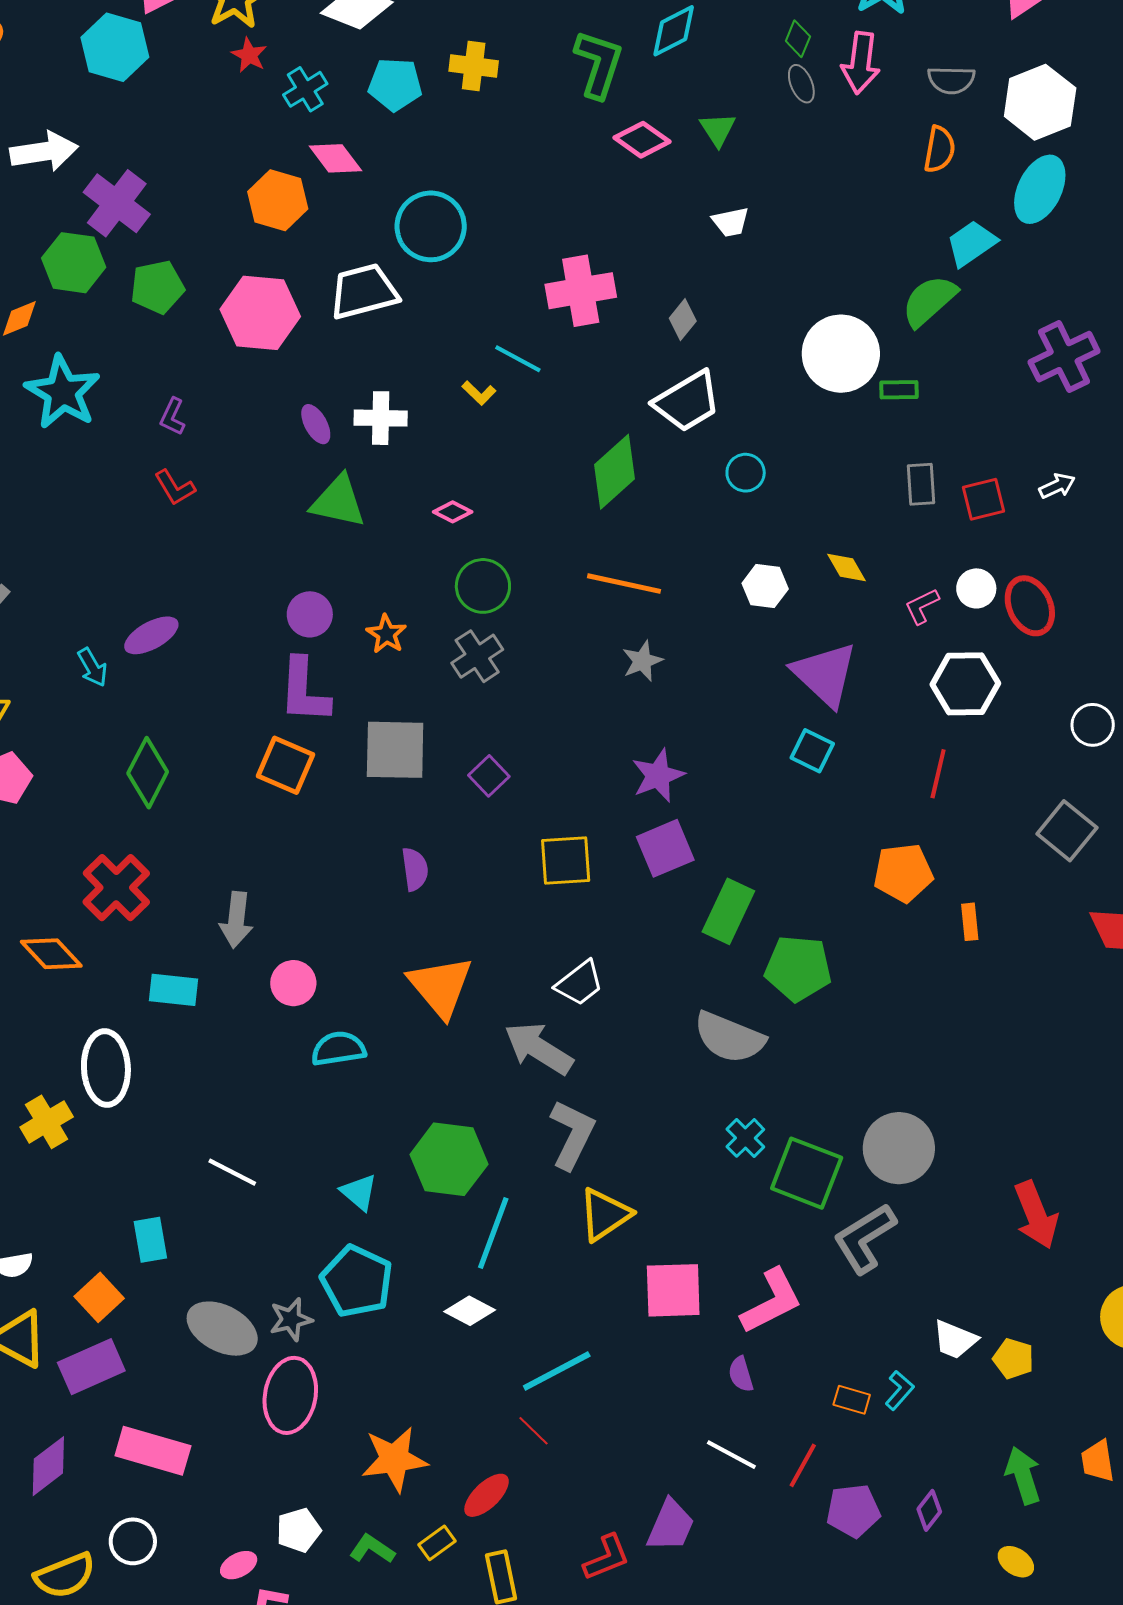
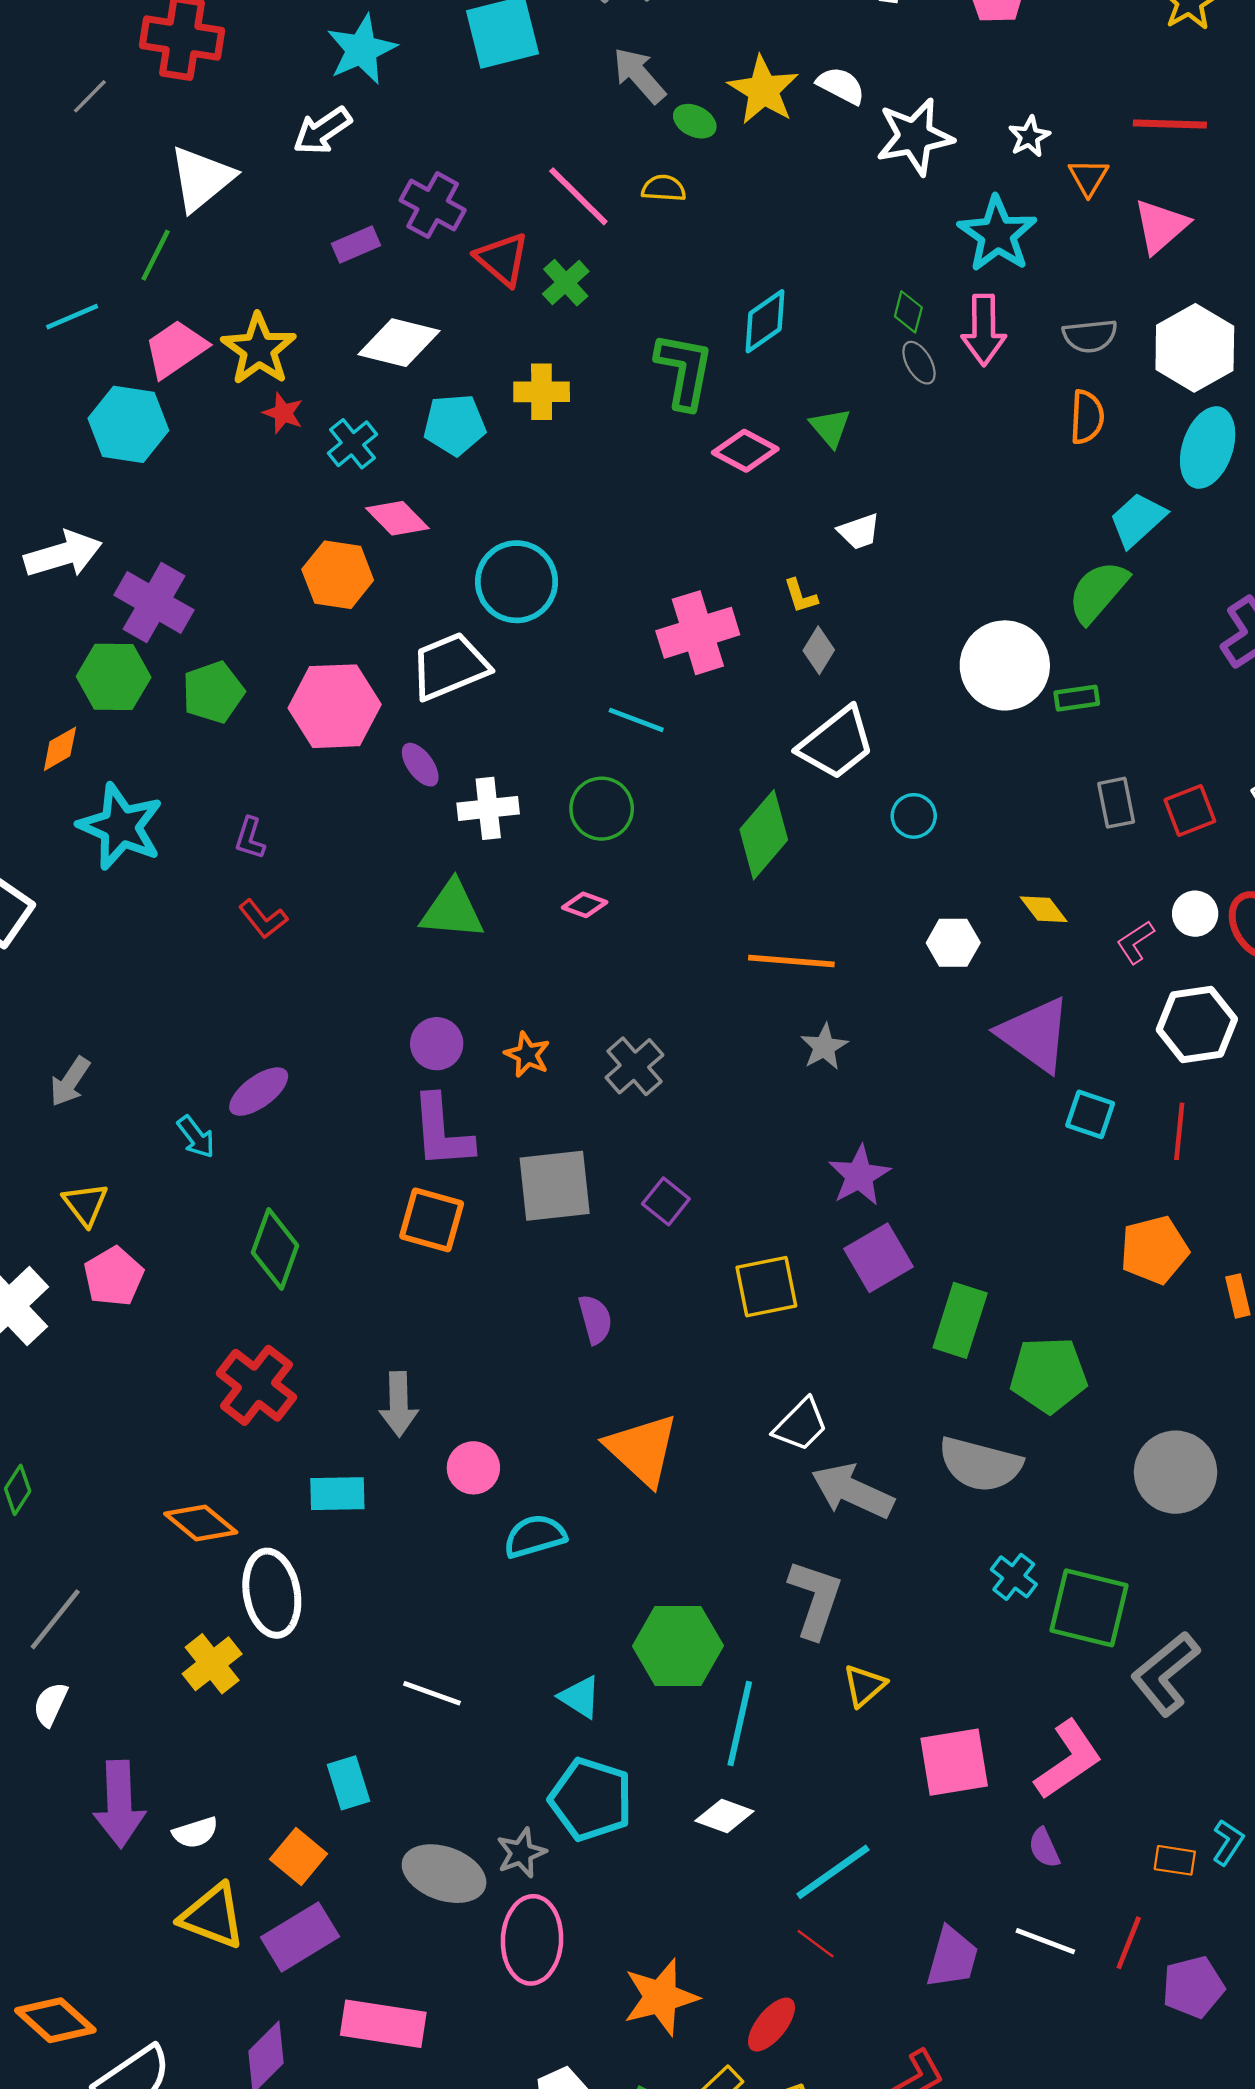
yellow L-shape: (479, 393) -> (801, 596), moved, turned 36
purple ellipse: (316, 424) -> (420, 765), moved
green circle: (483, 586) -> (602, 809), moved
cyan square: (812, 751) -> (1090, 1114), moved
orange diamond: (51, 954) -> (201, 1523), moved
gray arrow: (539, 1048) -> (852, 1491), moved
gray circle: (899, 1148) -> (1175, 1472), moved
yellow triangle: (605, 1214) -> (864, 1686), size x0.7
purple trapezoid: (671, 1526) -> (952, 1958), moved

